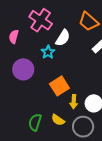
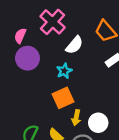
cyan star: (48, 52) -> (64, 71), moved
purple circle: (23, 69) -> (27, 58), moved

